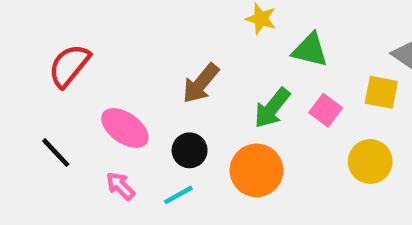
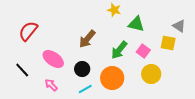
yellow circle: (370, 161) -> (151, 74), moved
cyan line: (178, 195) -> (85, 89), moved

